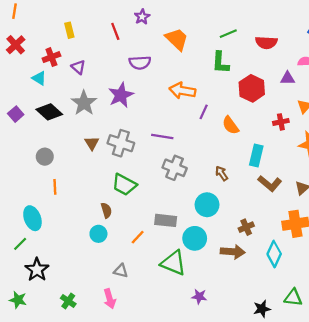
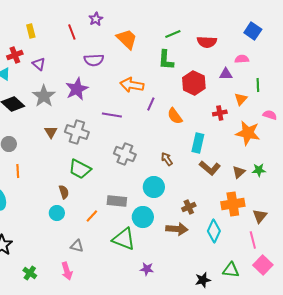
purple line: (162, 136) -> (112, 115), moved

